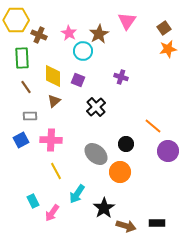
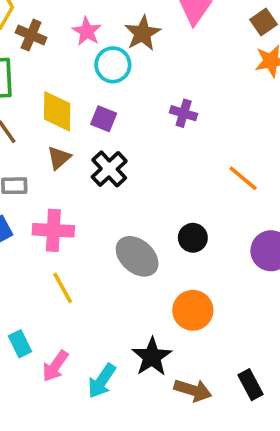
black cross: (96, 107) -> (109, 169), moved
orange line: (153, 126) -> (243, 178), moved
orange circle: (120, 172) -> (193, 310), moved
cyan arrow: (77, 194) -> (102, 381), moved
black rectangle: (157, 223) -> (250, 385), turned 63

